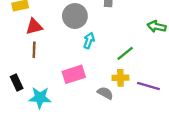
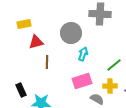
brown line: (34, 50) -> (47, 62), moved
pink rectangle: (74, 74) -> (82, 81), moved

